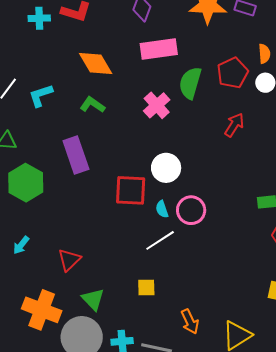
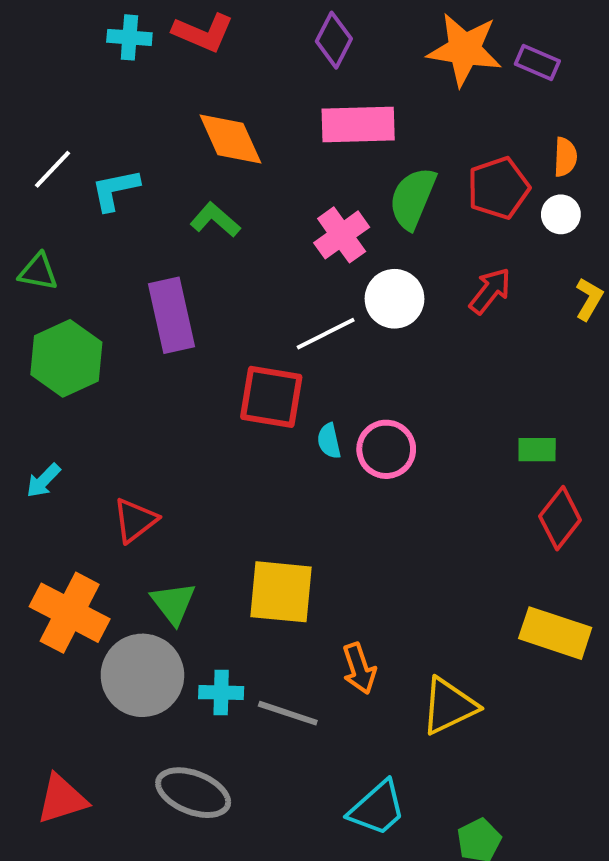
white circle: (166, 168) -> (395, 299), moved
white line: (160, 240) -> (326, 334), moved
yellow square: (146, 287) -> (281, 592), size x1.8

